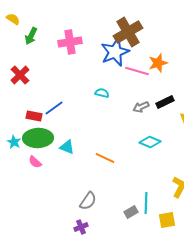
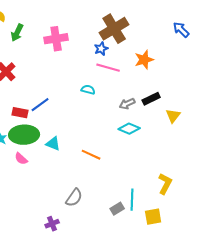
blue star: (115, 52) -> (101, 49), size x0.5
pink line: (137, 71) -> (108, 68), moved
cyan diamond: (150, 142) -> (129, 129), moved
purple cross: (81, 227) -> (52, 224), moved

